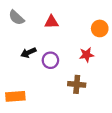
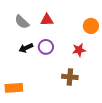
gray semicircle: (16, 18) -> (22, 22), moved
purple circle: (50, 60) -> (46, 47), moved

